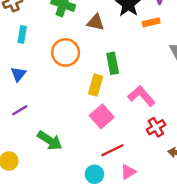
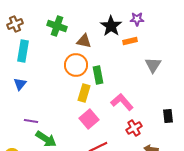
cyan rectangle: (22, 34) -> (23, 51), size x1.5
orange circle: (66, 52) -> (76, 65), moved
purple line: (20, 110) -> (31, 121), moved, turned 40

